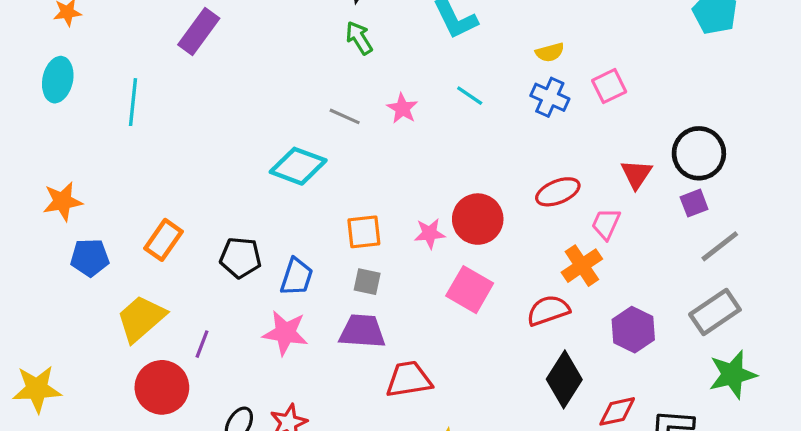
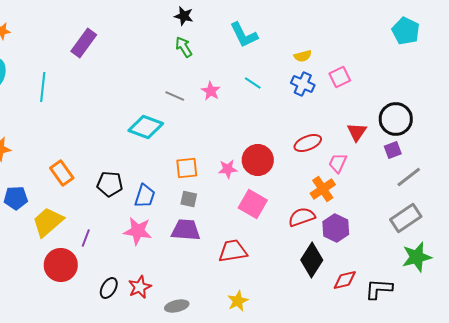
orange rectangle: (164, 240) -> (62, 173), turned -70
blue pentagon: (90, 258) -> (16, 198), moved
purple hexagon: (633, 330) -> (336, 228), moved
red trapezoid: (409, 379) -> (233, 251), moved

